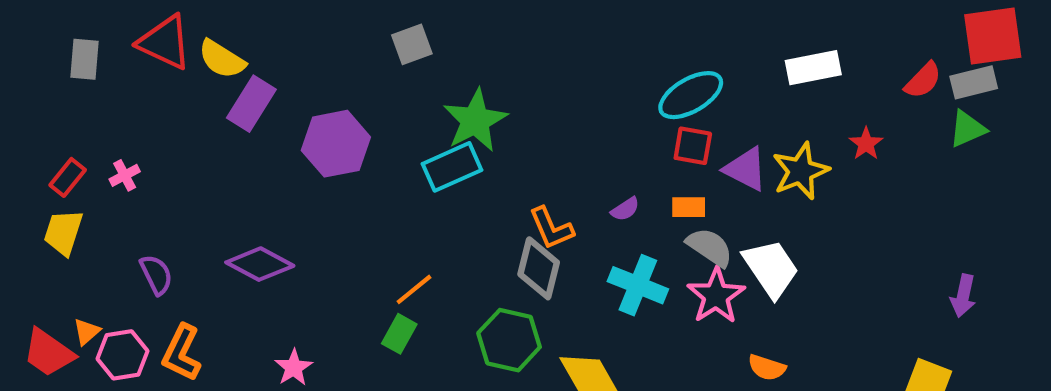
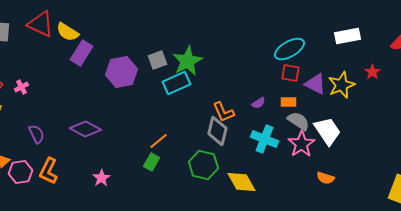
gray square: (412, 44) -> (157, 60), moved

